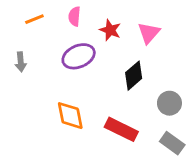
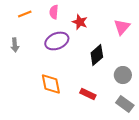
pink triangle: (149, 33) -> (122, 27), moved
red rectangle: (121, 129) -> (88, 94), size x0.7

